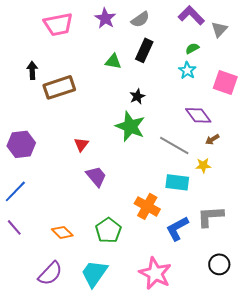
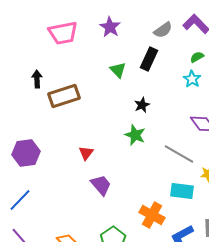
gray semicircle: (140, 19) -> (163, 30), moved
green triangle: (113, 61) -> (118, 70), turned 36
green star: (130, 126) -> (135, 135), size x0.7

